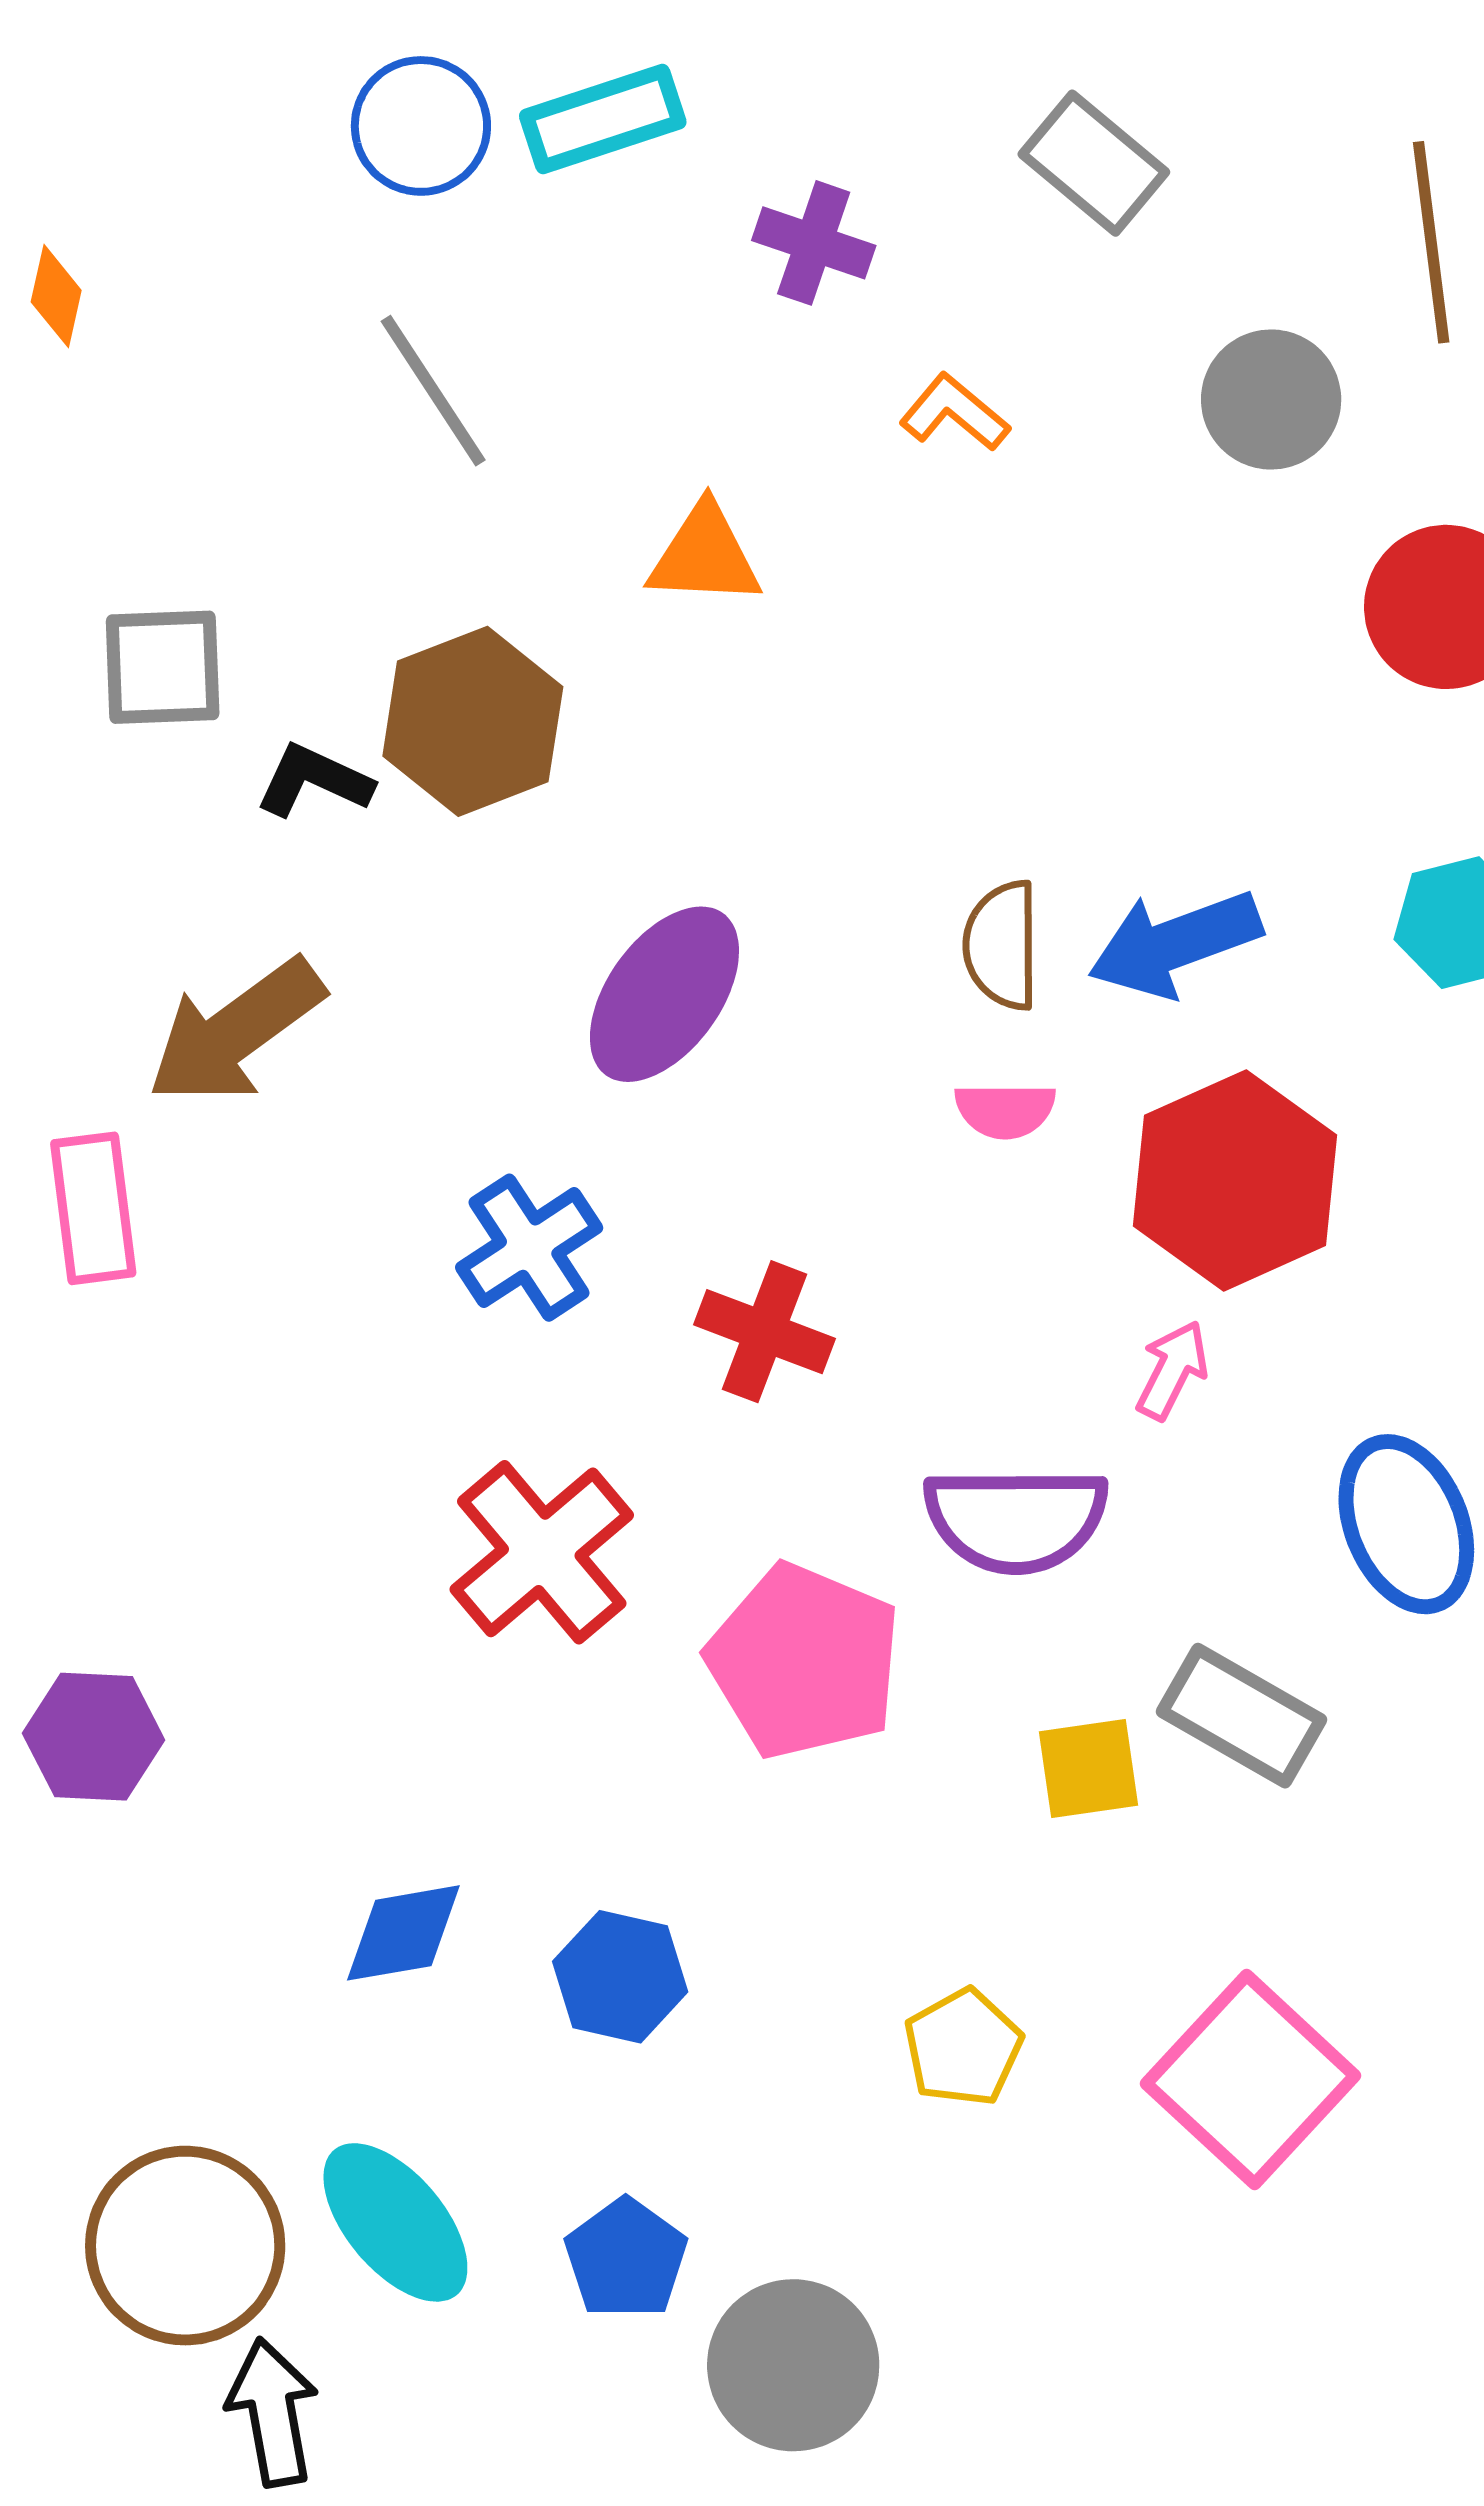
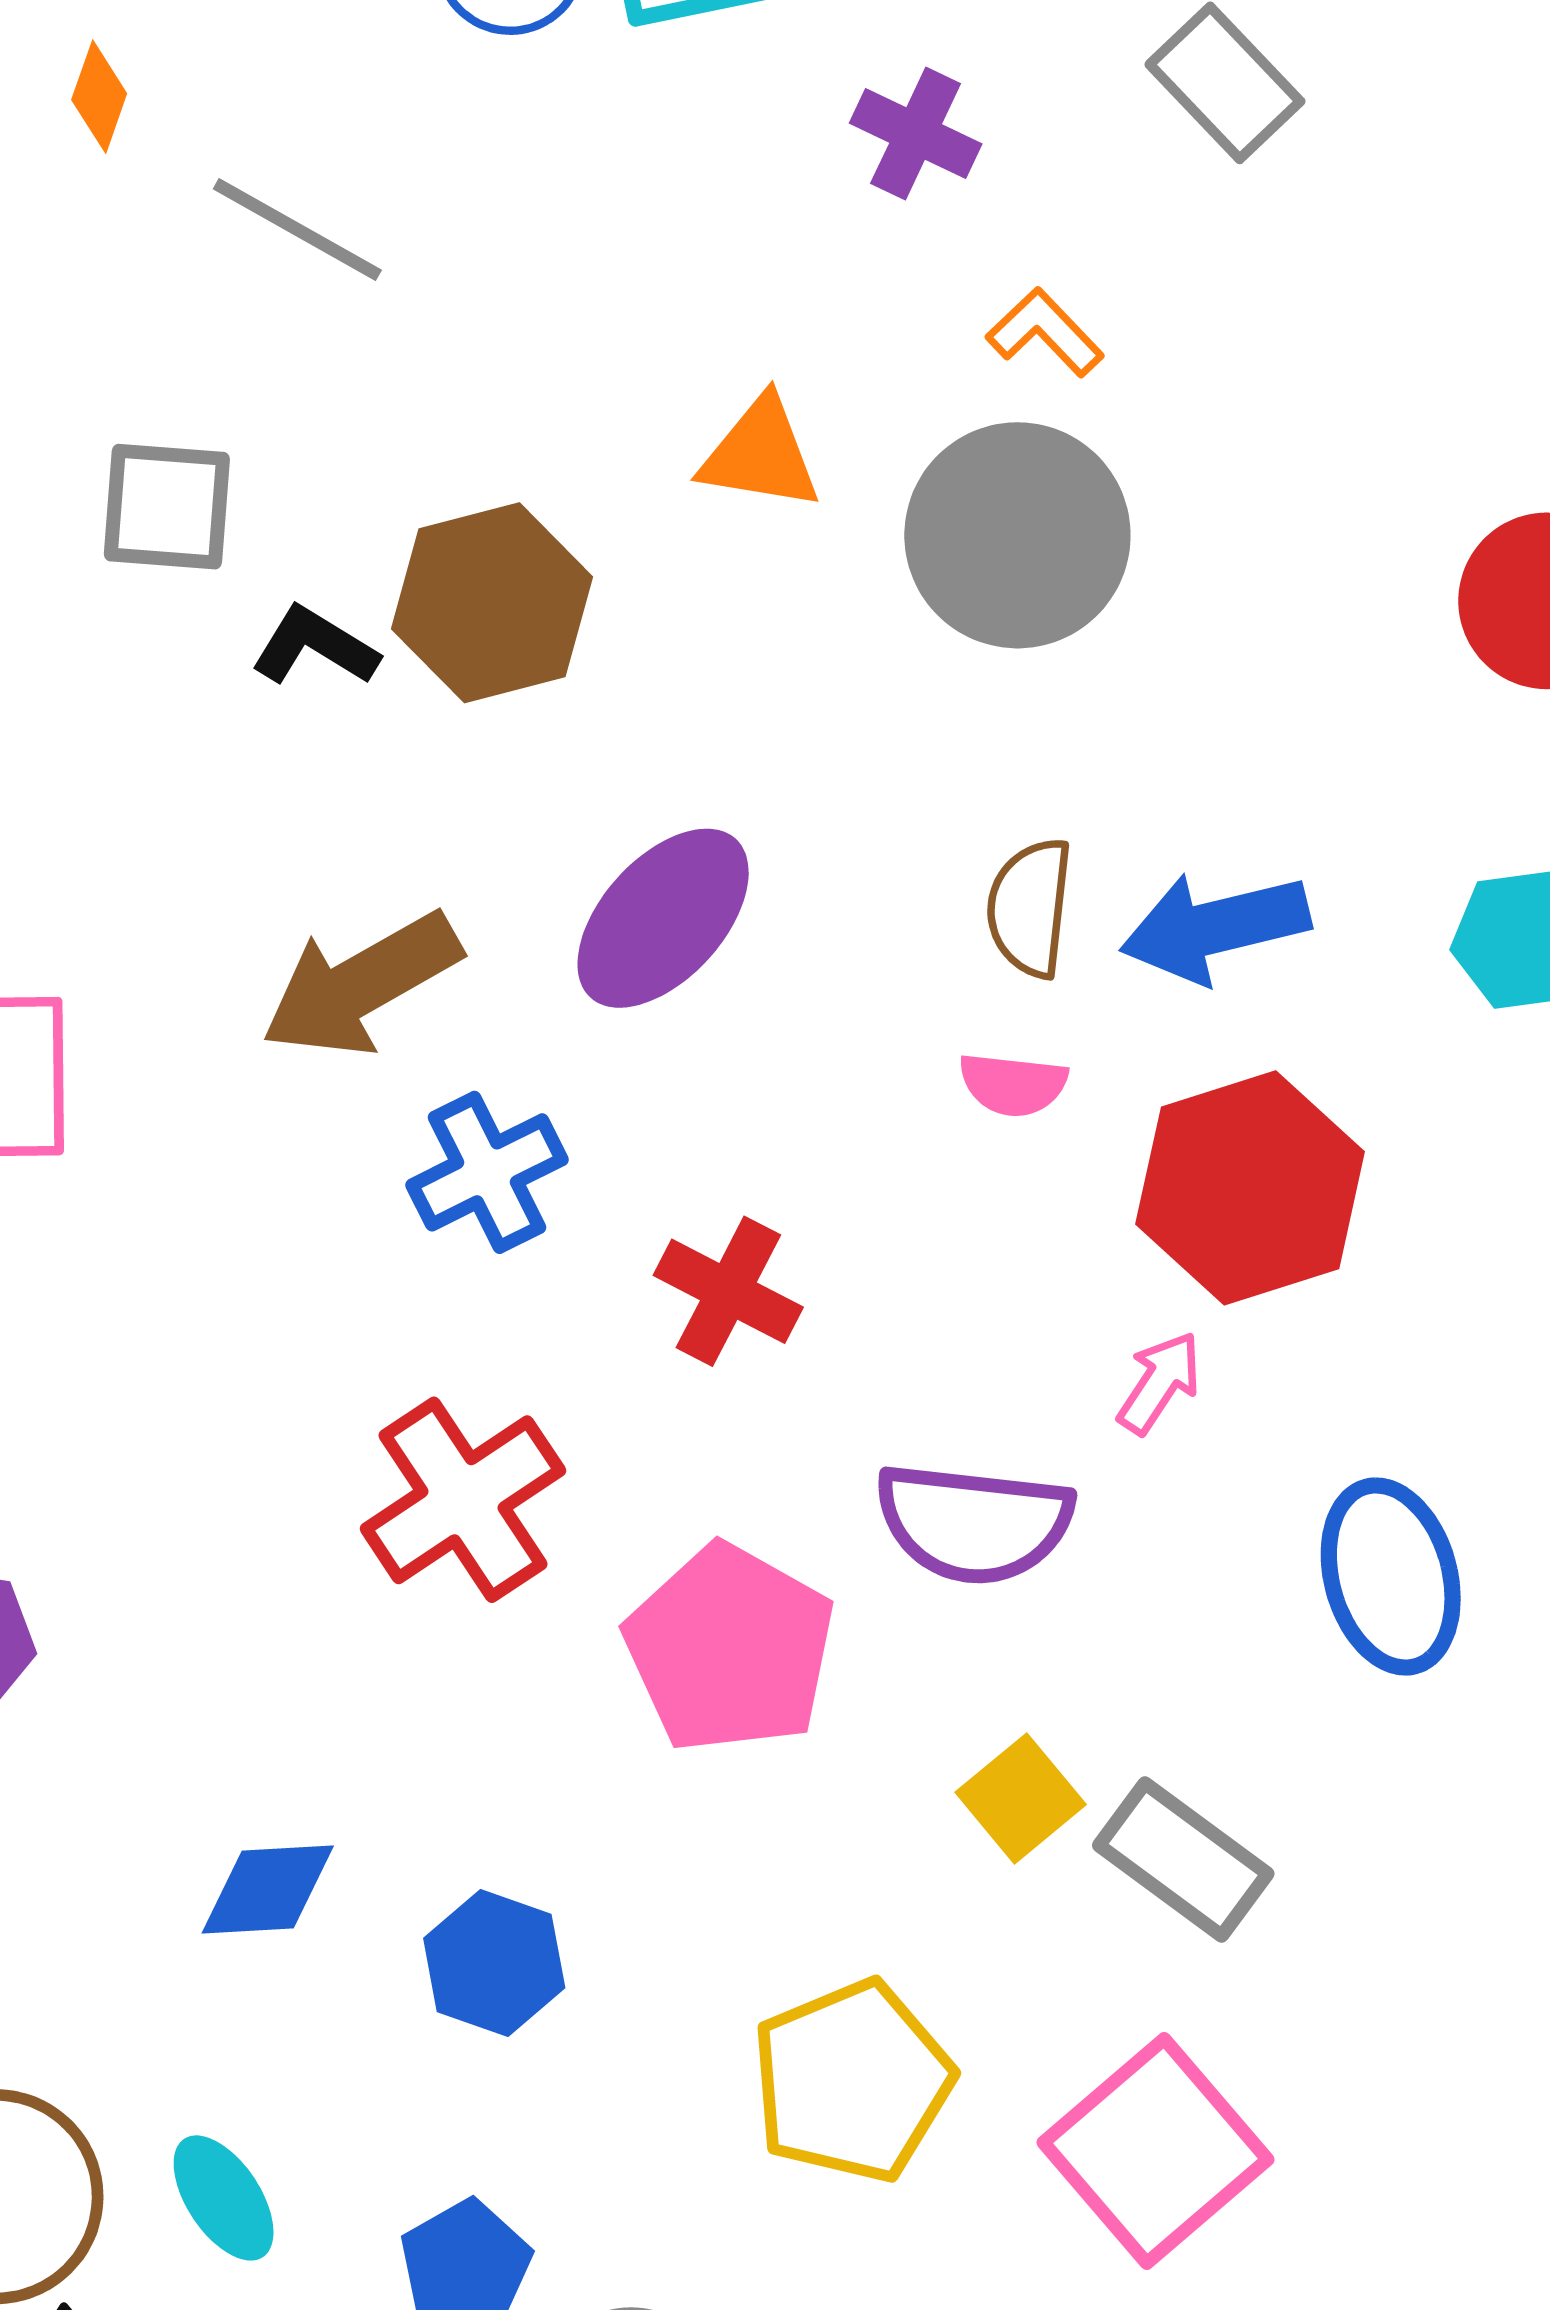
gray line: (433, 391) -> (297, 229), moved, turned -34
gray circle: (1271, 400) -> (1017, 535), moved, size x1.5
brown arrow: (236, 1032) -> (361, 985), moved
gray rectangle: (1242, 1716) -> (1183, 1860), moved
yellow square: (1088, 1769) -> (1021, 1798), turned -38
yellow pentagon: (963, 2048) -> (852, 2081), size x1.6
cyan ellipse: (395, 2222) -> (224, 2198), size x0.7

